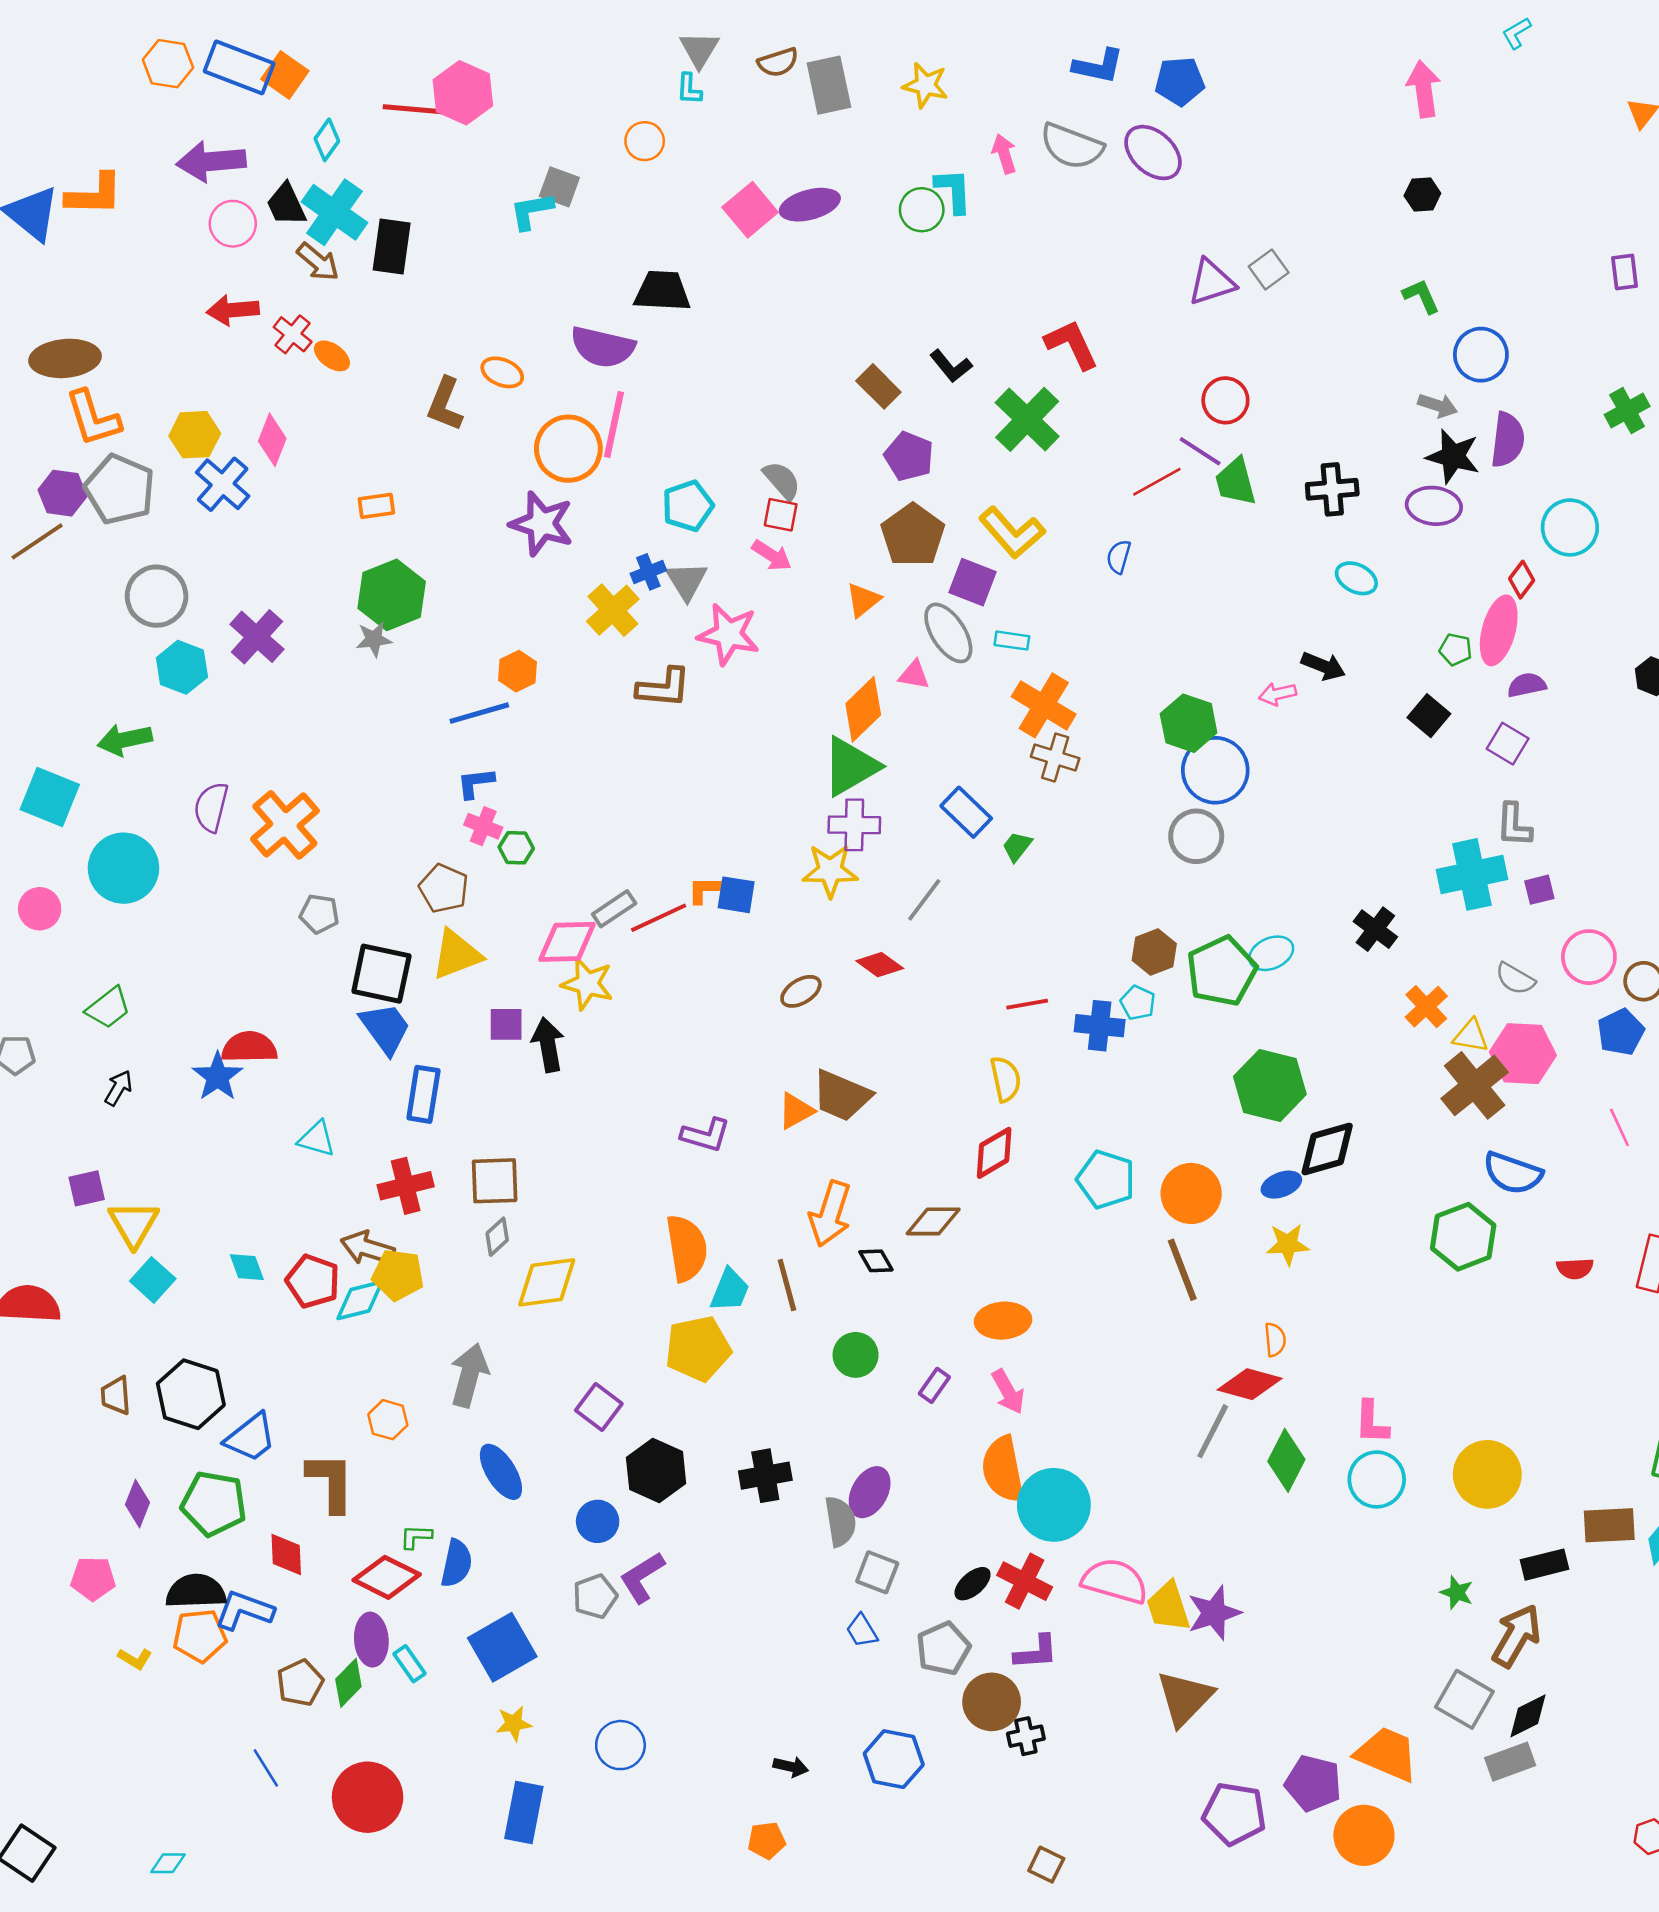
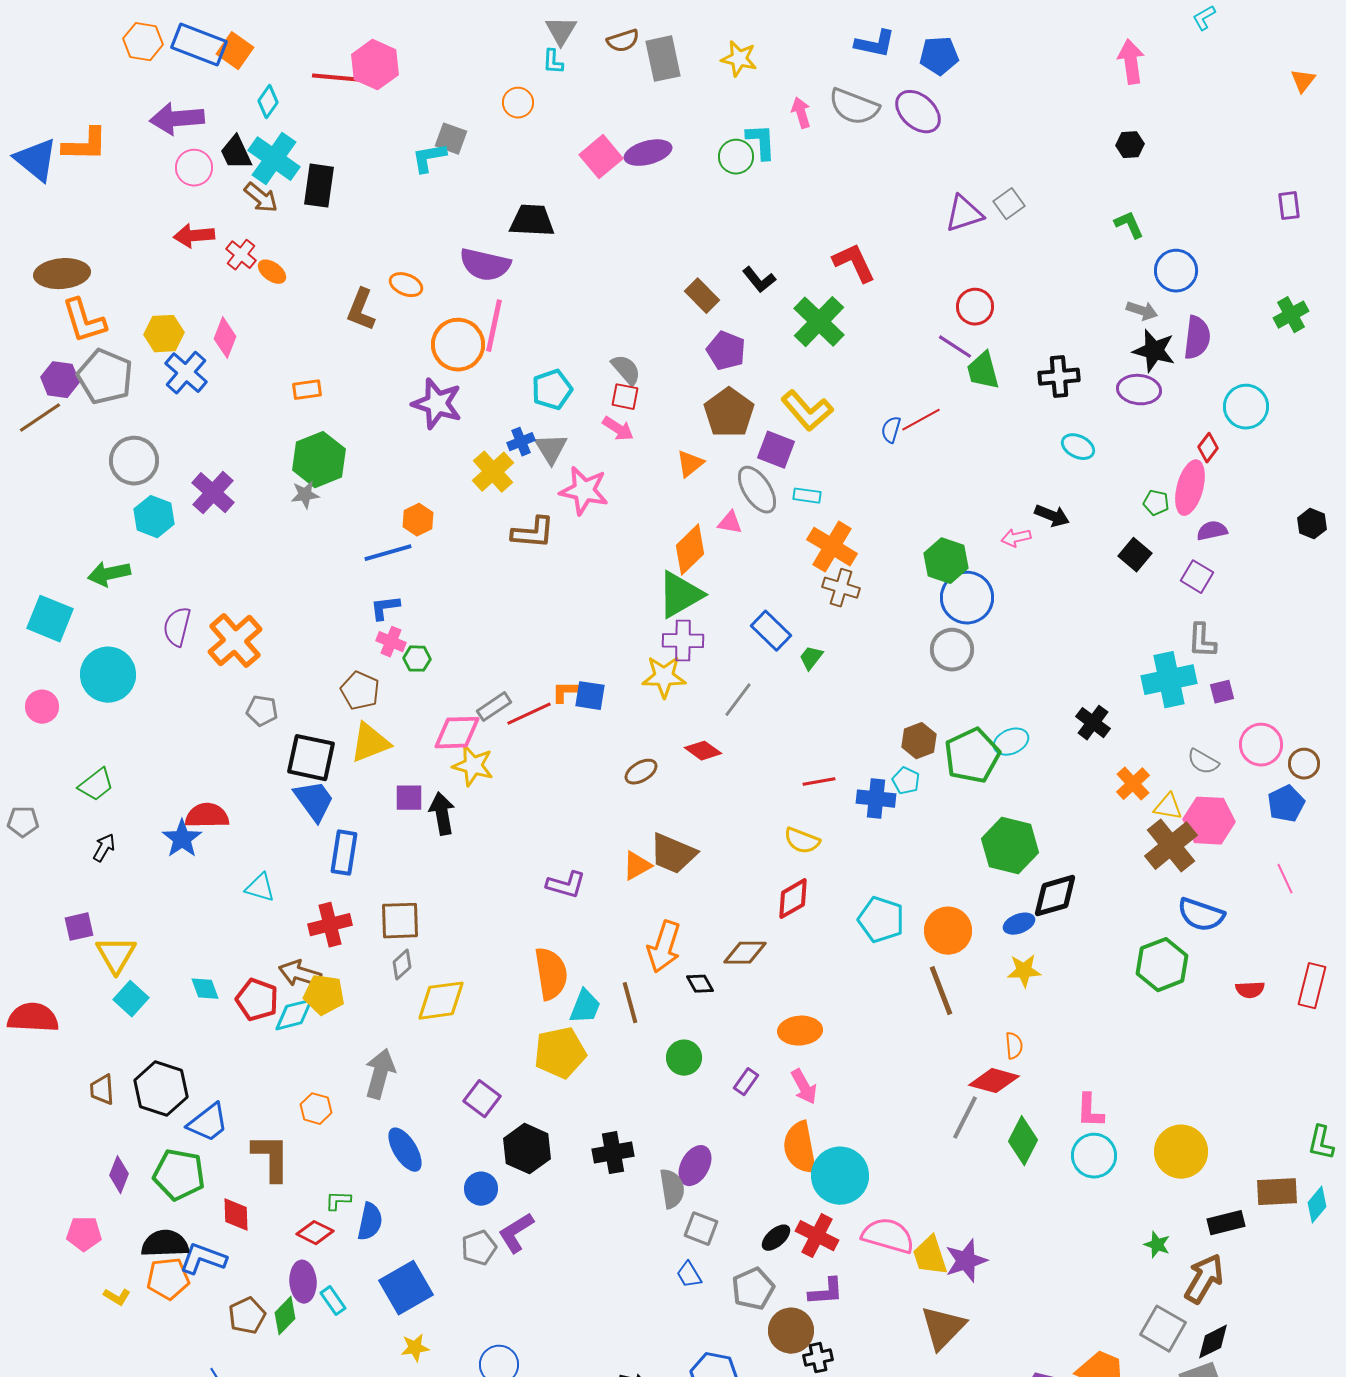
red line: (1157, 482) -> (921, 420), moved
yellow semicircle: (1006, 1079) -> (802, 841), turned 123
red diamond: (387, 1577) -> (315, 1233), size x0.7

